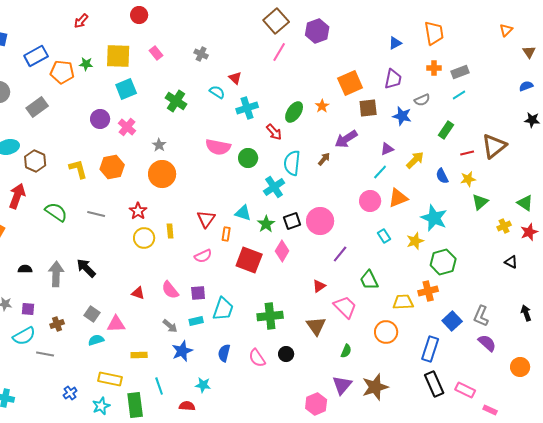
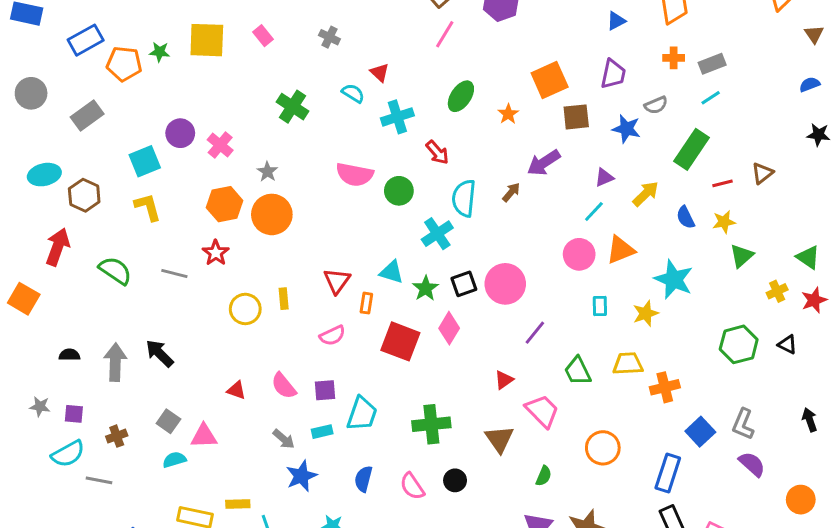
cyan square: (126, 89) -> (145, 161), moved
green ellipse: (294, 112) -> (461, 96), moved
green rectangle: (446, 130) -> (691, 149), size x1.5
brown triangle: (494, 146) -> (762, 173), size x0.6
orange hexagon: (112, 167) -> (225, 204), moved
red star: (138, 211) -> (216, 253), moved
cyan rectangle: (384, 236) -> (600, 306), turned 32
green hexagon: (443, 262) -> (739, 344), moved
yellow trapezoid: (403, 302) -> (628, 364), moved
yellow rectangle: (139, 355) -> (238, 504), moved

